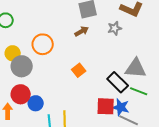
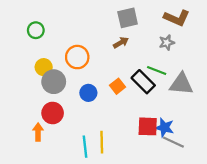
gray star: (115, 28) -> (167, 43), moved
black rectangle: (118, 82) -> (143, 82), moved
green line: (139, 91) -> (157, 70), moved
blue circle: (36, 103) -> (88, 93), moved

